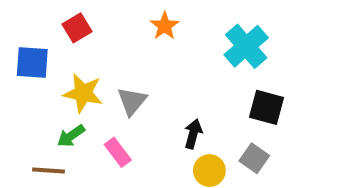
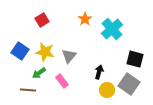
cyan cross: (246, 46) -> (112, 29), moved
blue square: (32, 63) -> (20, 51), moved, turned 30
gray square: (254, 158) -> (129, 84), size x1.5

